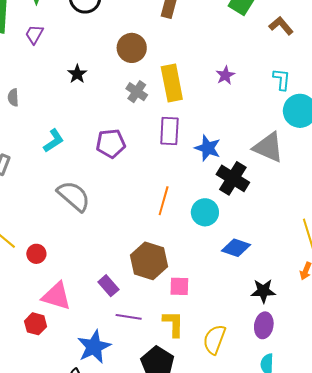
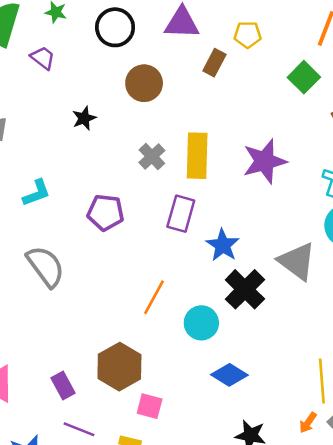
purple trapezoid: (34, 34) -> (43, 58), turned 85
brown circle: (132, 48) -> (144, 83), moved
purple star: (225, 75) -> (265, 161), size x1.8

